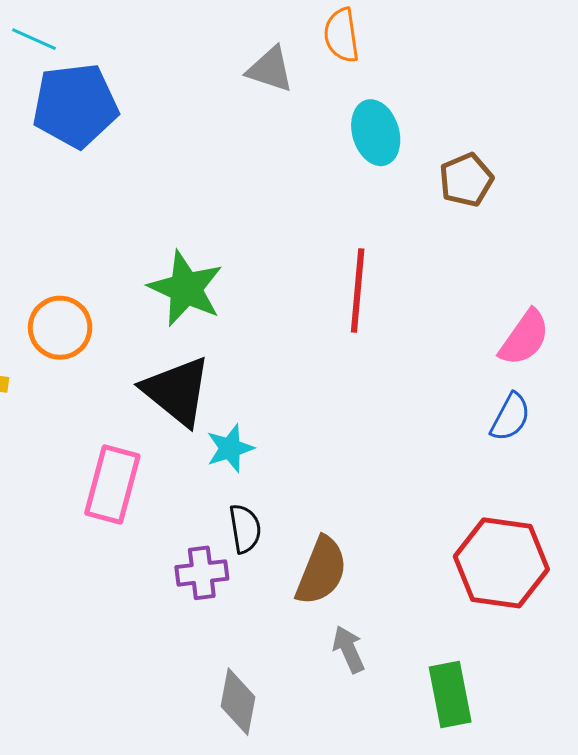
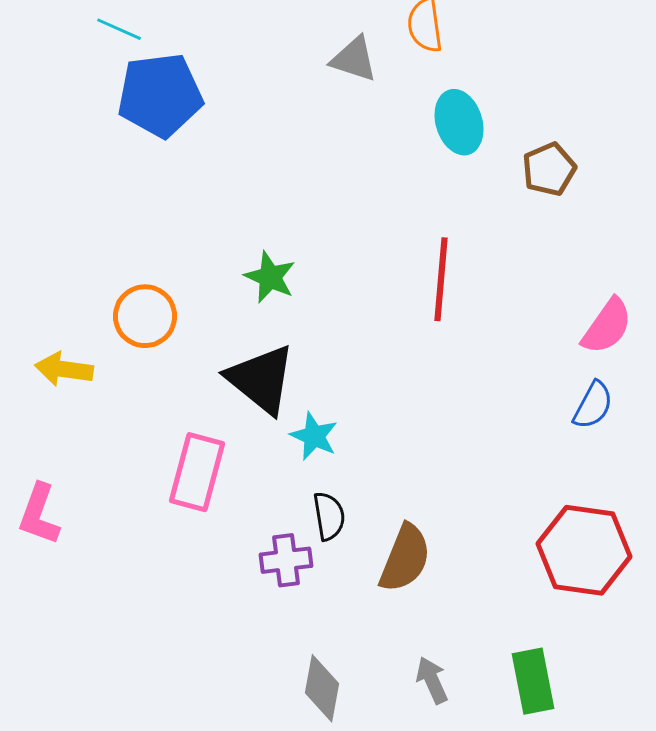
green star: (186, 288) -> (270, 277), size x0.7
cyan star: (230, 448) -> (314, 436), turned -30
gray arrow: (349, 649) -> (432, 680), moved

